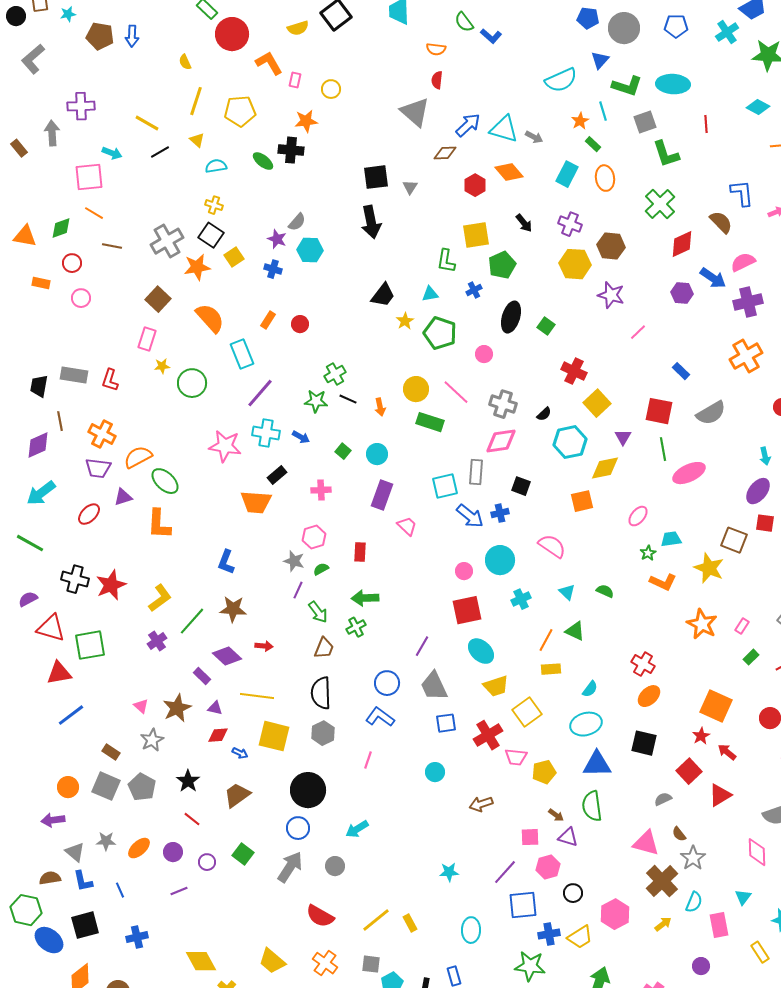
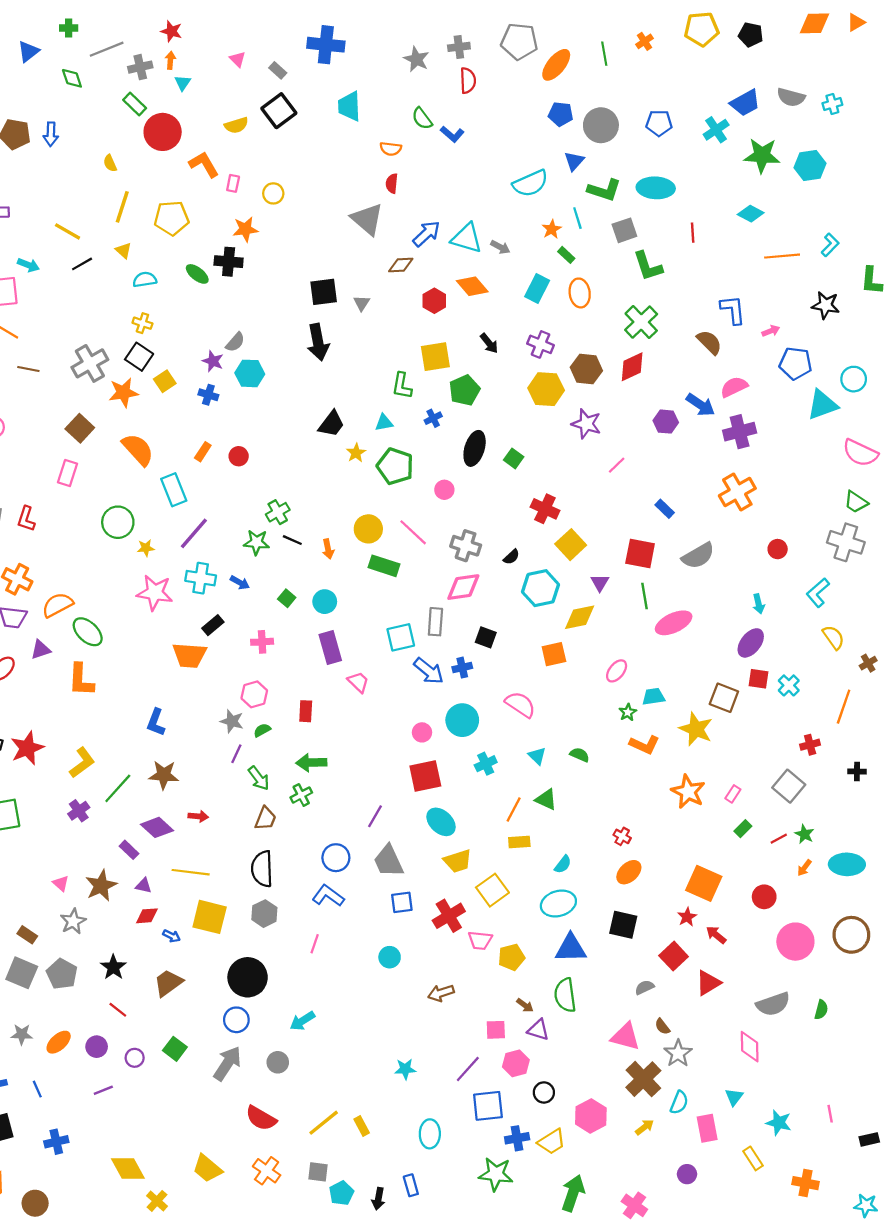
red diamond: (682, 244) -> (632, 367), moved
yellow star: (162, 366) -> (146, 548), moved
purple rectangle: (382, 495) -> (330, 647), turned -36
red cross: (643, 664) -> (622, 836), size x0.7

